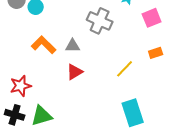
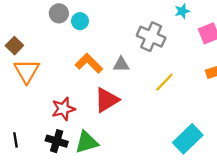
yellow line: (125, 69) -> (164, 82), moved
red triangle: (75, 72) -> (107, 100), moved, size x1.4
cyan rectangle: (133, 113) -> (188, 139), turned 64

